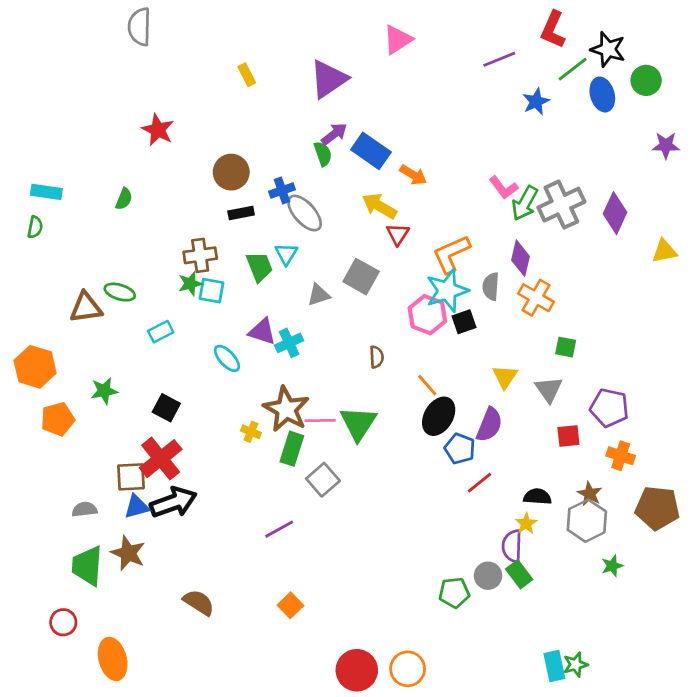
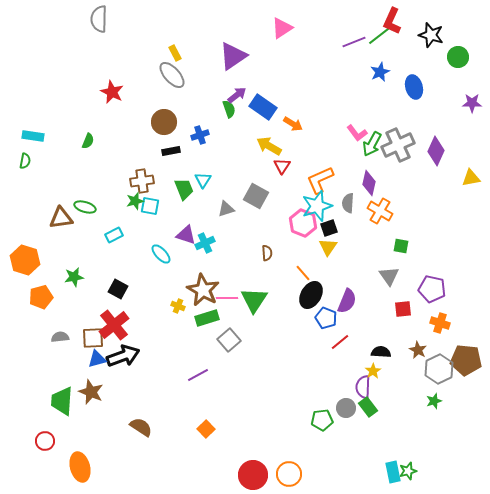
green line: (573, 69) -> (379, 36), moved
blue ellipse: (602, 95) -> (414, 87), moved
gray ellipse: (305, 213) -> (172, 75), moved
yellow triangle: (505, 377) -> (328, 247), moved
green rectangle: (292, 449) -> (207, 318), turned 55
gray semicircle: (84, 509) -> (60, 337), moved
gray hexagon: (587, 521) -> (439, 369), moved

